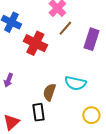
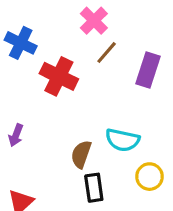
black rectangle: (38, 112) -> (94, 188), moved
yellow circle: (91, 115) -> (150, 177), moved

